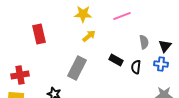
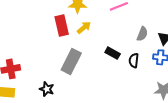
red rectangle: (39, 34) -> (62, 25), moved
gray semicircle: (144, 42) -> (142, 34), turned 32

